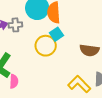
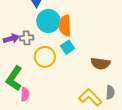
yellow circle: (46, 46) -> (45, 57), moved

